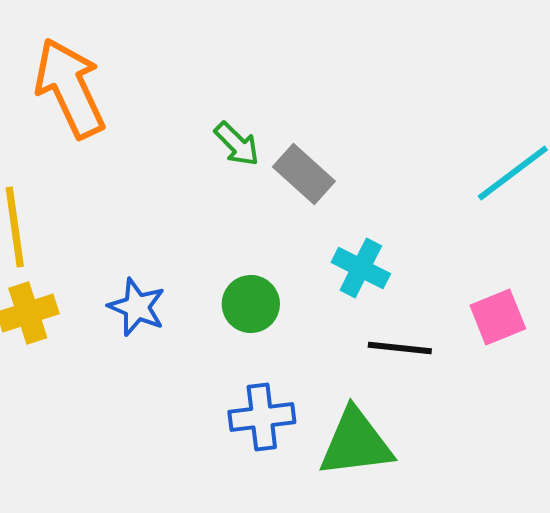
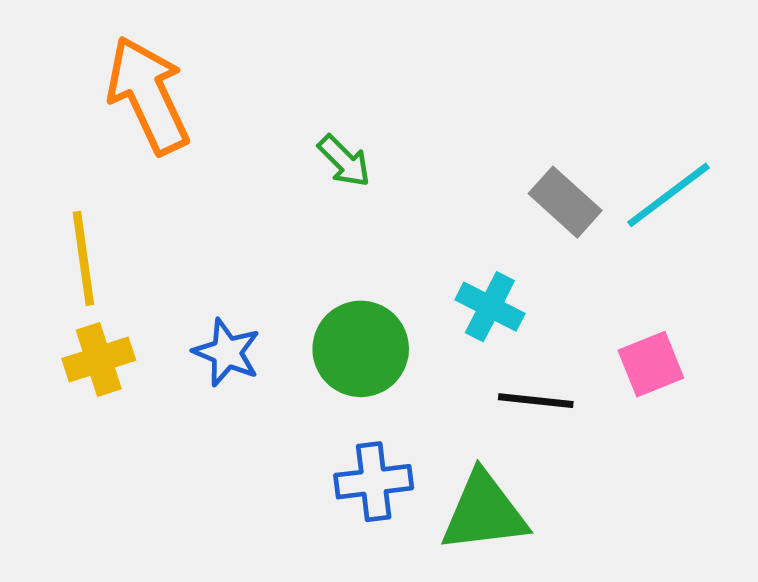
gray rectangle: (304, 174) -> (565, 202), moved
green circle: (251, 304) -> (361, 349), size x1.4

